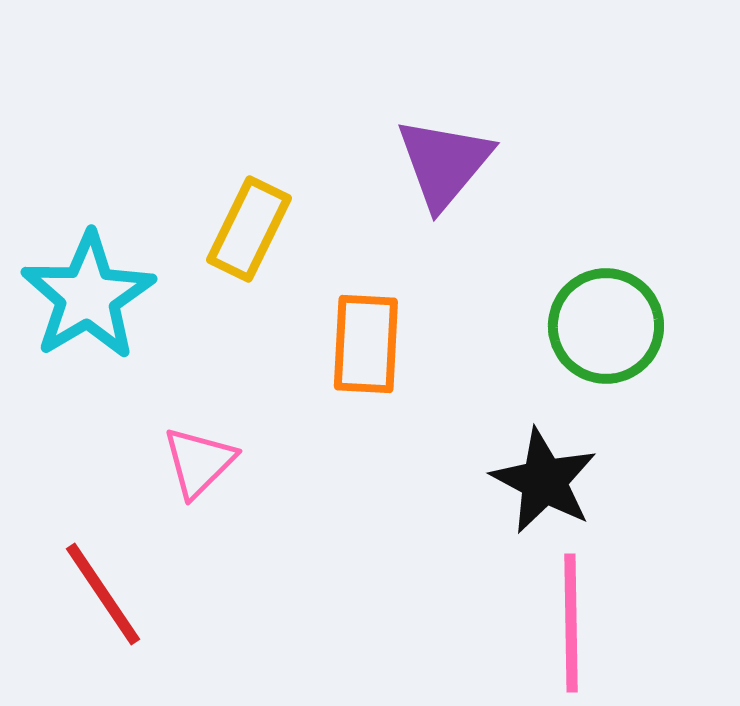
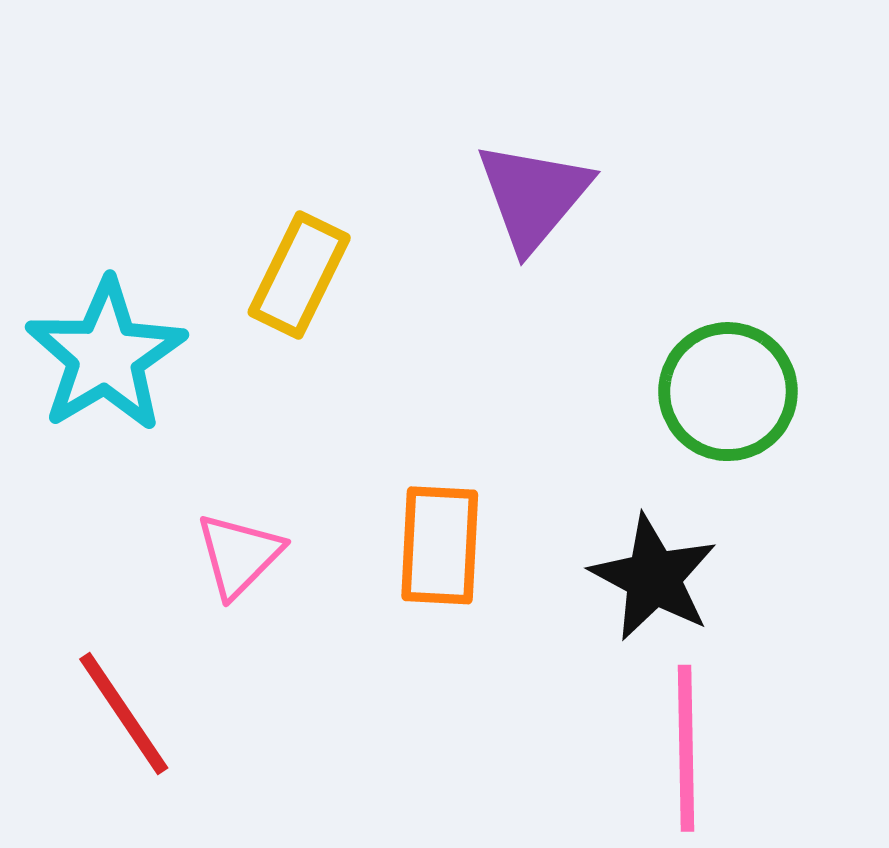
orange rectangle: (366, 344) -> (440, 545), moved

